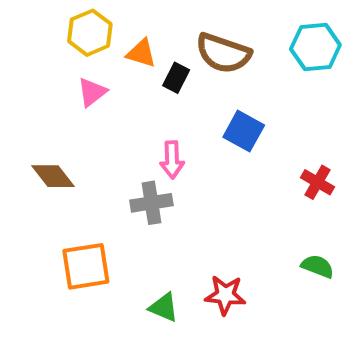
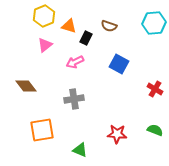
brown semicircle: (223, 53) -> (109, 26), size x0.6
pink arrow: (172, 160) -> (75, 62), moved, turned 66
red star: (225, 295) -> (117, 134), moved

